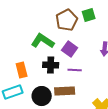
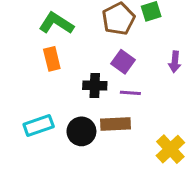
green L-shape: (43, 41) -> (56, 23), moved
orange rectangle: (22, 70) -> (52, 59), moved

